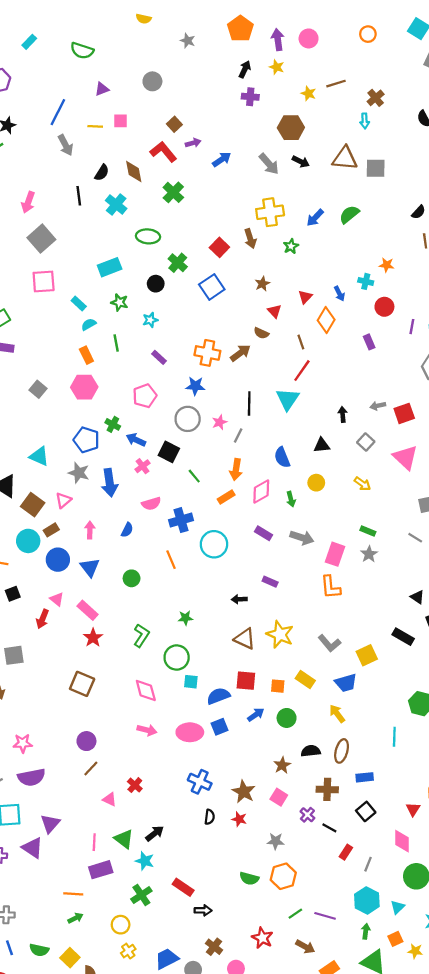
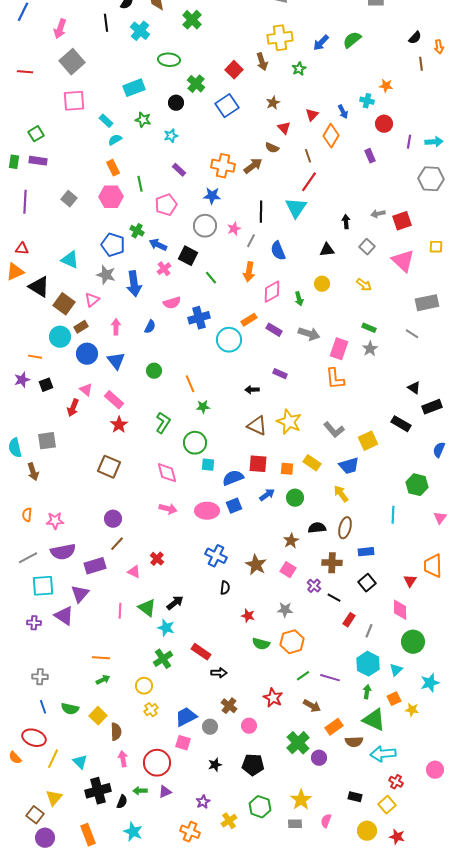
green line: (116, 343) -> (140, 184), moved
blue semicircle: (282, 457) -> (278, 251), moved
orange rectangle: (226, 497) -> (249, 320), moved
orange line: (171, 560) -> (190, 384), moved
red star: (239, 819) -> (248, 616), moved
purple rectangle: (101, 870) -> (95, 566), moved

